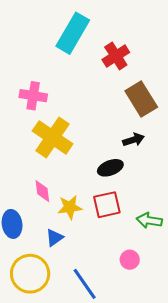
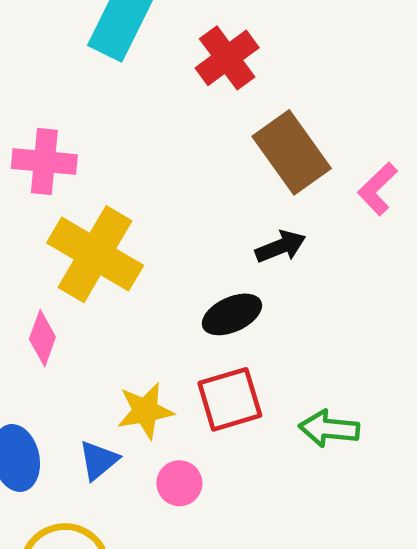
pink diamond: (42, 191) -> (42, 338), moved, turned 30
blue triangle: (55, 238) -> (99, 460), moved
pink circle: (130, 260) -> (179, 483), moved

